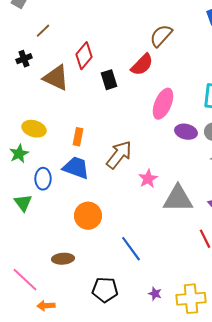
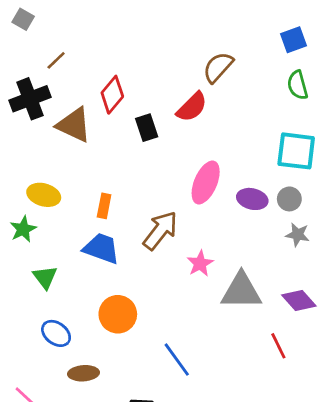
black cross: (24, 59) -> (30, 99), size x1.8
pink ellipse: (163, 104) -> (206, 183), moved
blue ellipse: (43, 179) -> (56, 333), moved, turned -55
green triangle: (23, 203) -> (45, 277), moved

